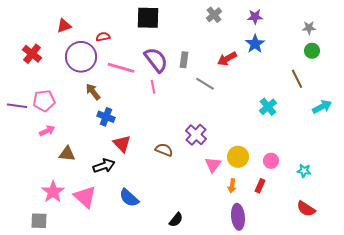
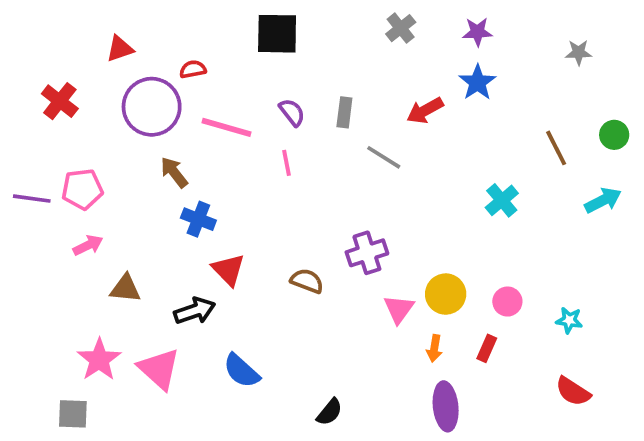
green circle: (312, 51) -> (614, 135), moved
purple semicircle: (156, 60) -> (292, 112), size x0.6
purple cross: (196, 135) -> (367, 253), turned 30

